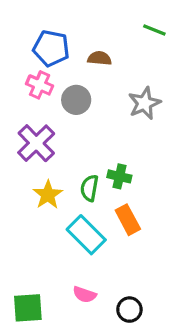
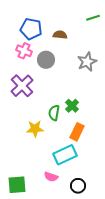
green line: (154, 30) -> (93, 18), turned -40
green cross: (119, 176) -> (72, 106), turned 32
yellow star: (48, 195) -> (35, 129), moved, turned 30
orange rectangle: (128, 220) -> (77, 132), turned 54
cyan rectangle: (86, 235) -> (65, 155), moved, turned -70

